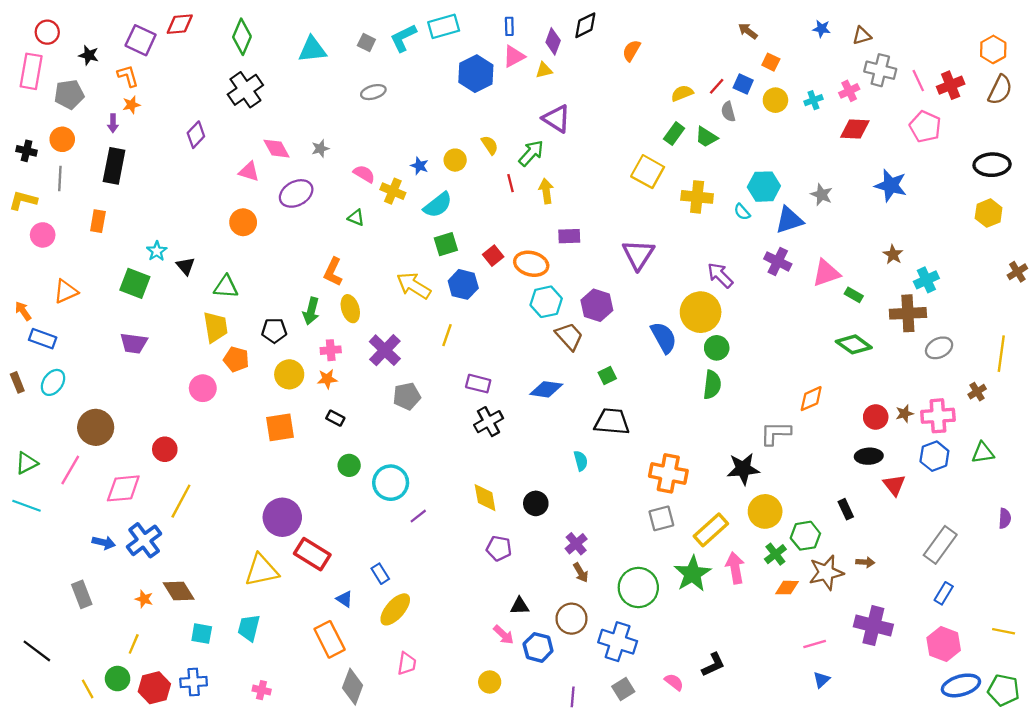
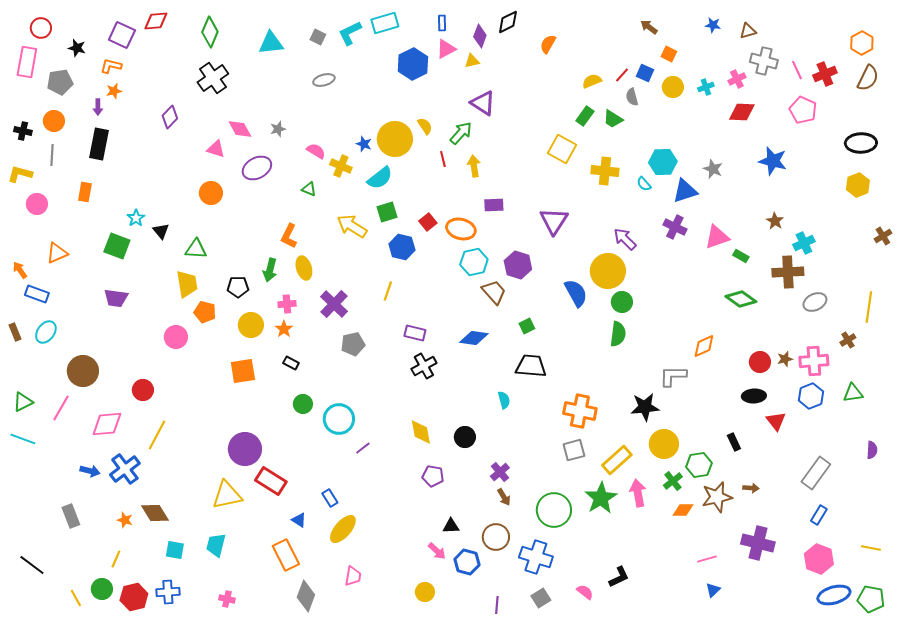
orange L-shape: (128, 76) -> (111, 66), turned -60
yellow circle: (455, 160) -> (395, 139), size x1.8
yellow arrow: (414, 286) -> (352, 226), moved
orange star: (327, 379) -> (284, 329), turned -30

